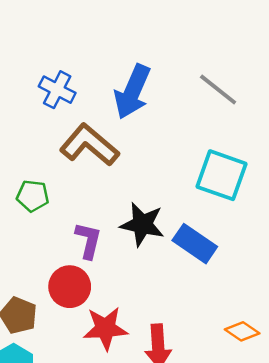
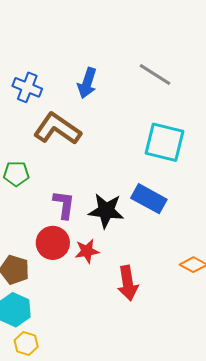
blue arrow: (132, 92) -> (87, 83), size x0.7
black star: (142, 224) -> (106, 211), moved
red star: (105, 328) -> (87, 251), moved, size x0.7

